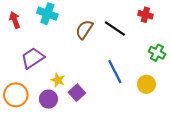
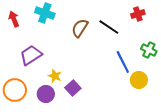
red cross: (145, 15) -> (138, 14), turned -32
blue line: (115, 72) -> (123, 62), moved

